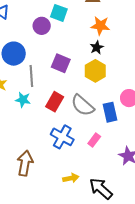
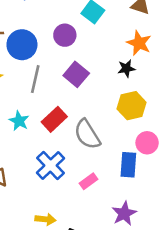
purple circle: (42, 26) -> (65, 35), moved
yellow hexagon: (95, 71) -> (132, 106), moved
cyan star: (23, 100) -> (19, 121), moved
blue rectangle: (110, 112) -> (128, 165), moved

